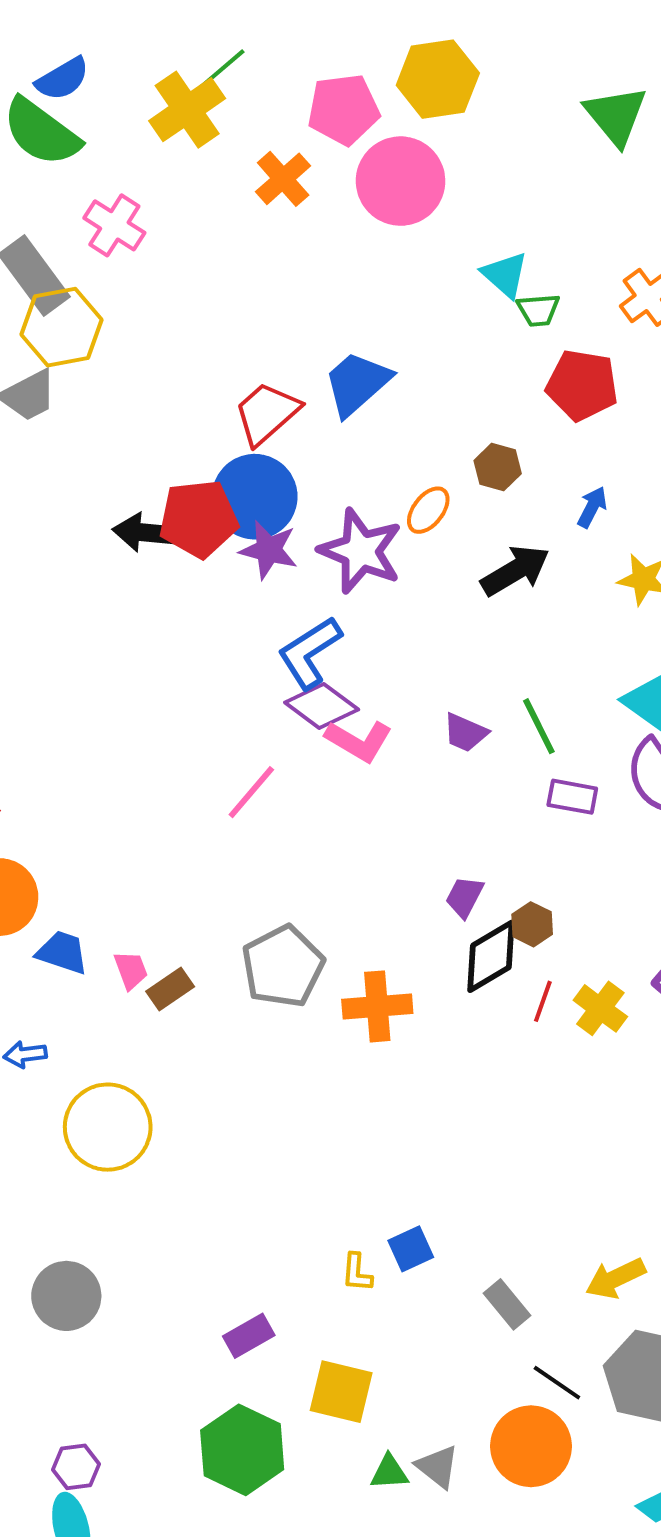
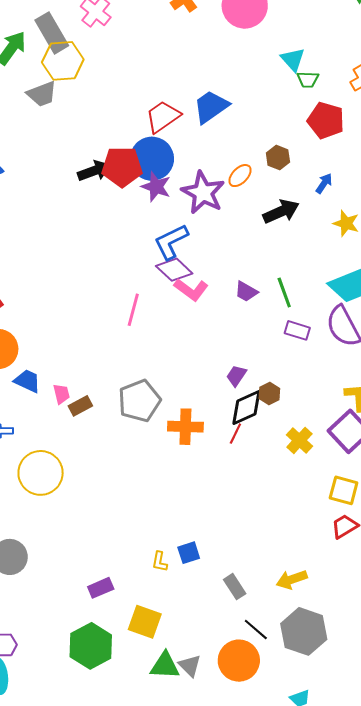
black arrow: (145, 533) -> (94, 171), turned 148
pink line: (251, 792) -> (133, 310), turned -32
red line: (543, 1001) -> (235, 434), moved
green triangle: (389, 1472) -> (165, 666), size x1.5

